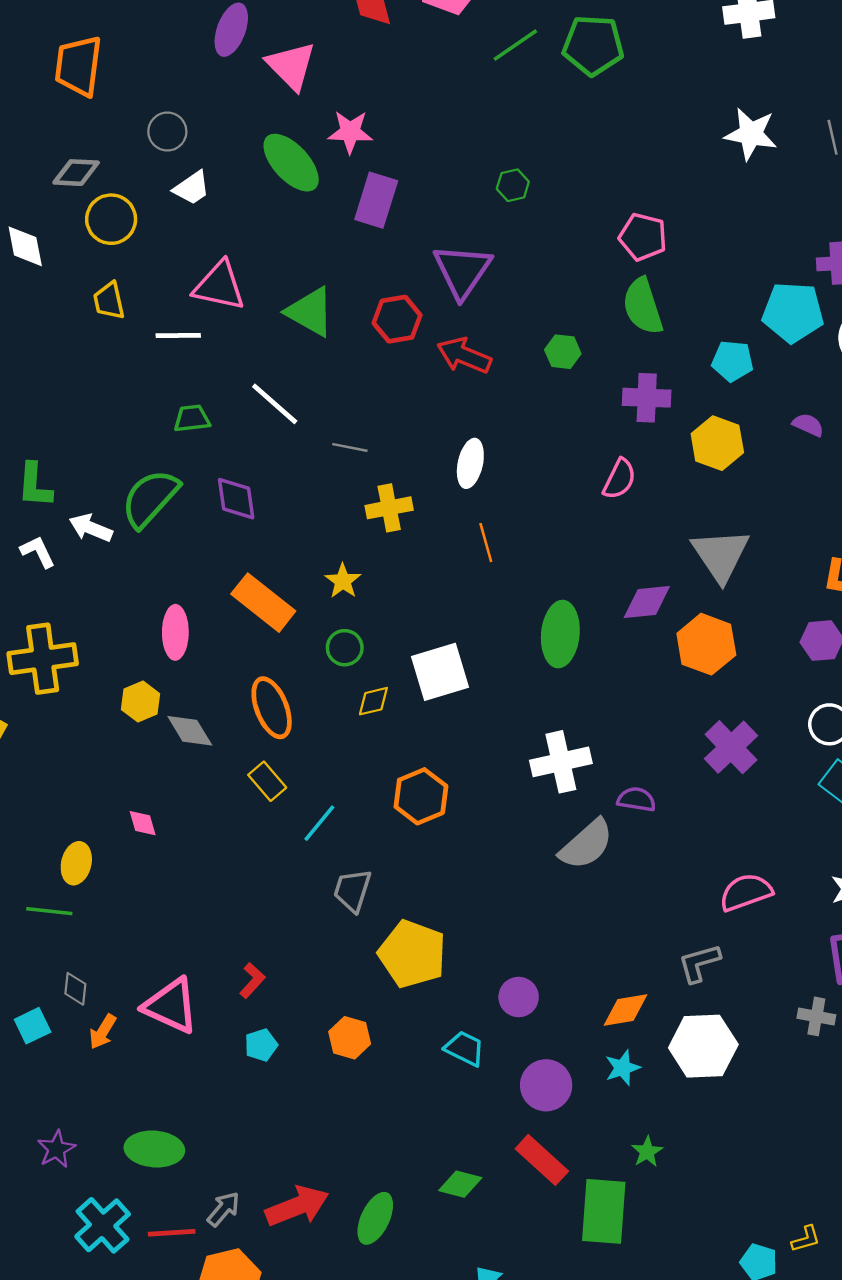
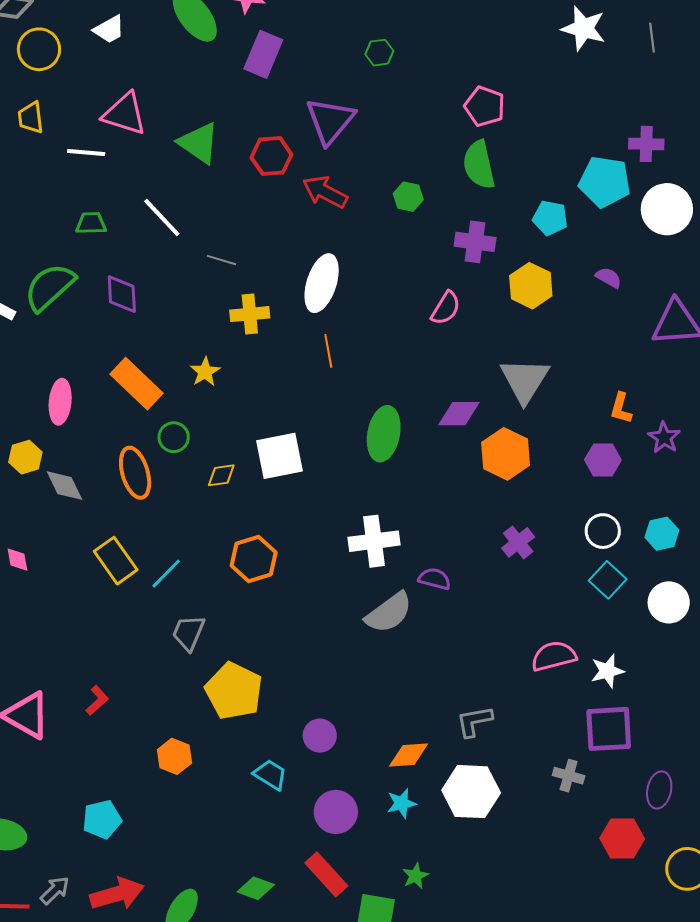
white ellipse: (470, 463) -> (322, 283), size x1.4
green circle: (345, 648) -> (174, 437), moved
purple cross: (731, 747) -> (518, 542), size x0.7
yellow rectangle: (267, 781) -> (116, 561), moved, size x1.4
pink semicircle: (746, 892) -> (554, 656), moved
cyan pentagon: (261, 1045) -> (102, 819), moved, size x1.4

